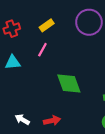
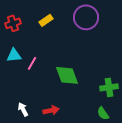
pink line: (42, 50) -> (32, 63), moved
white arrow: (22, 120) -> (23, 109), turned 32

